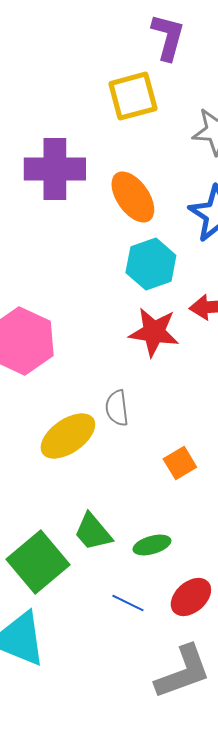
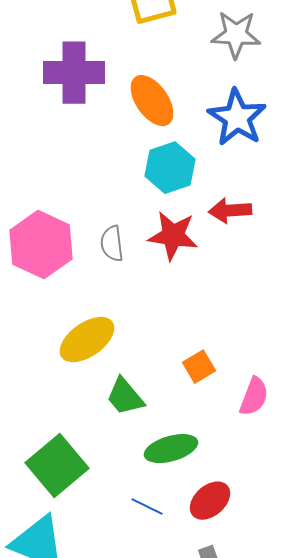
gray semicircle: (117, 408) -> (112, 244), moved
green trapezoid: (93, 532) -> (125, 397), moved
green ellipse: (152, 545) -> (171, 449), size x1.4

